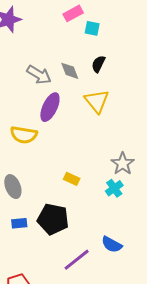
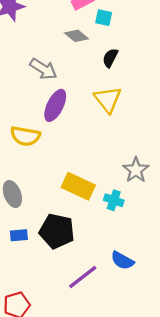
gray diamond: (70, 71) -> (77, 36), moved, turned -30
yellow rectangle: (72, 179) -> (78, 186), size x1.8
cyan cross: (114, 188) -> (114, 200), moved, turned -36

